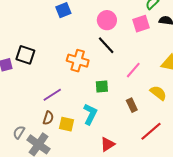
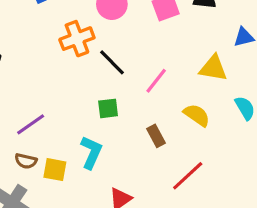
black line: (106, 45) -> (112, 62), moved
orange cross: (78, 61) -> (77, 39), moved, turned -35
brown semicircle: (48, 118) -> (26, 161), turned 88

